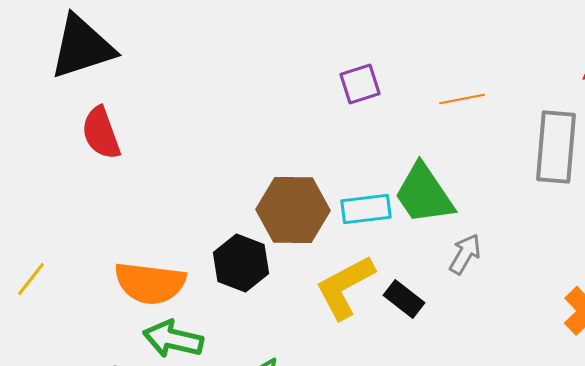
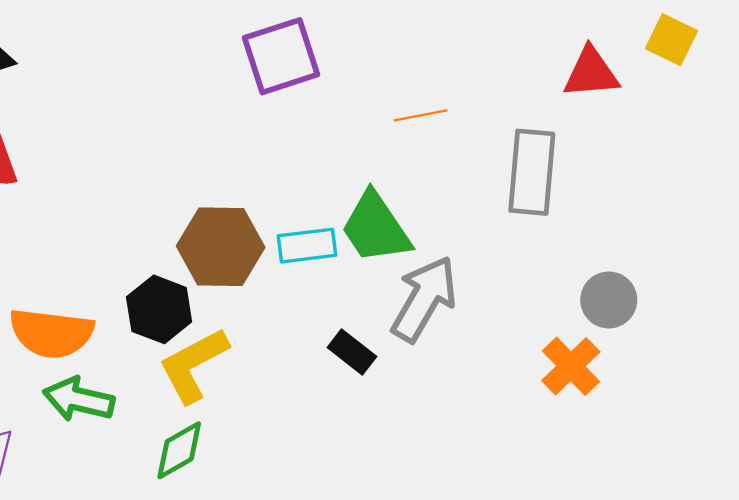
purple square: (360, 84) -> (281, 56), moved, size x1.6
gray arrow: (465, 254) -> (424, 299), size x1.8
yellow L-shape: (345, 287) -> (193, 365), moved

